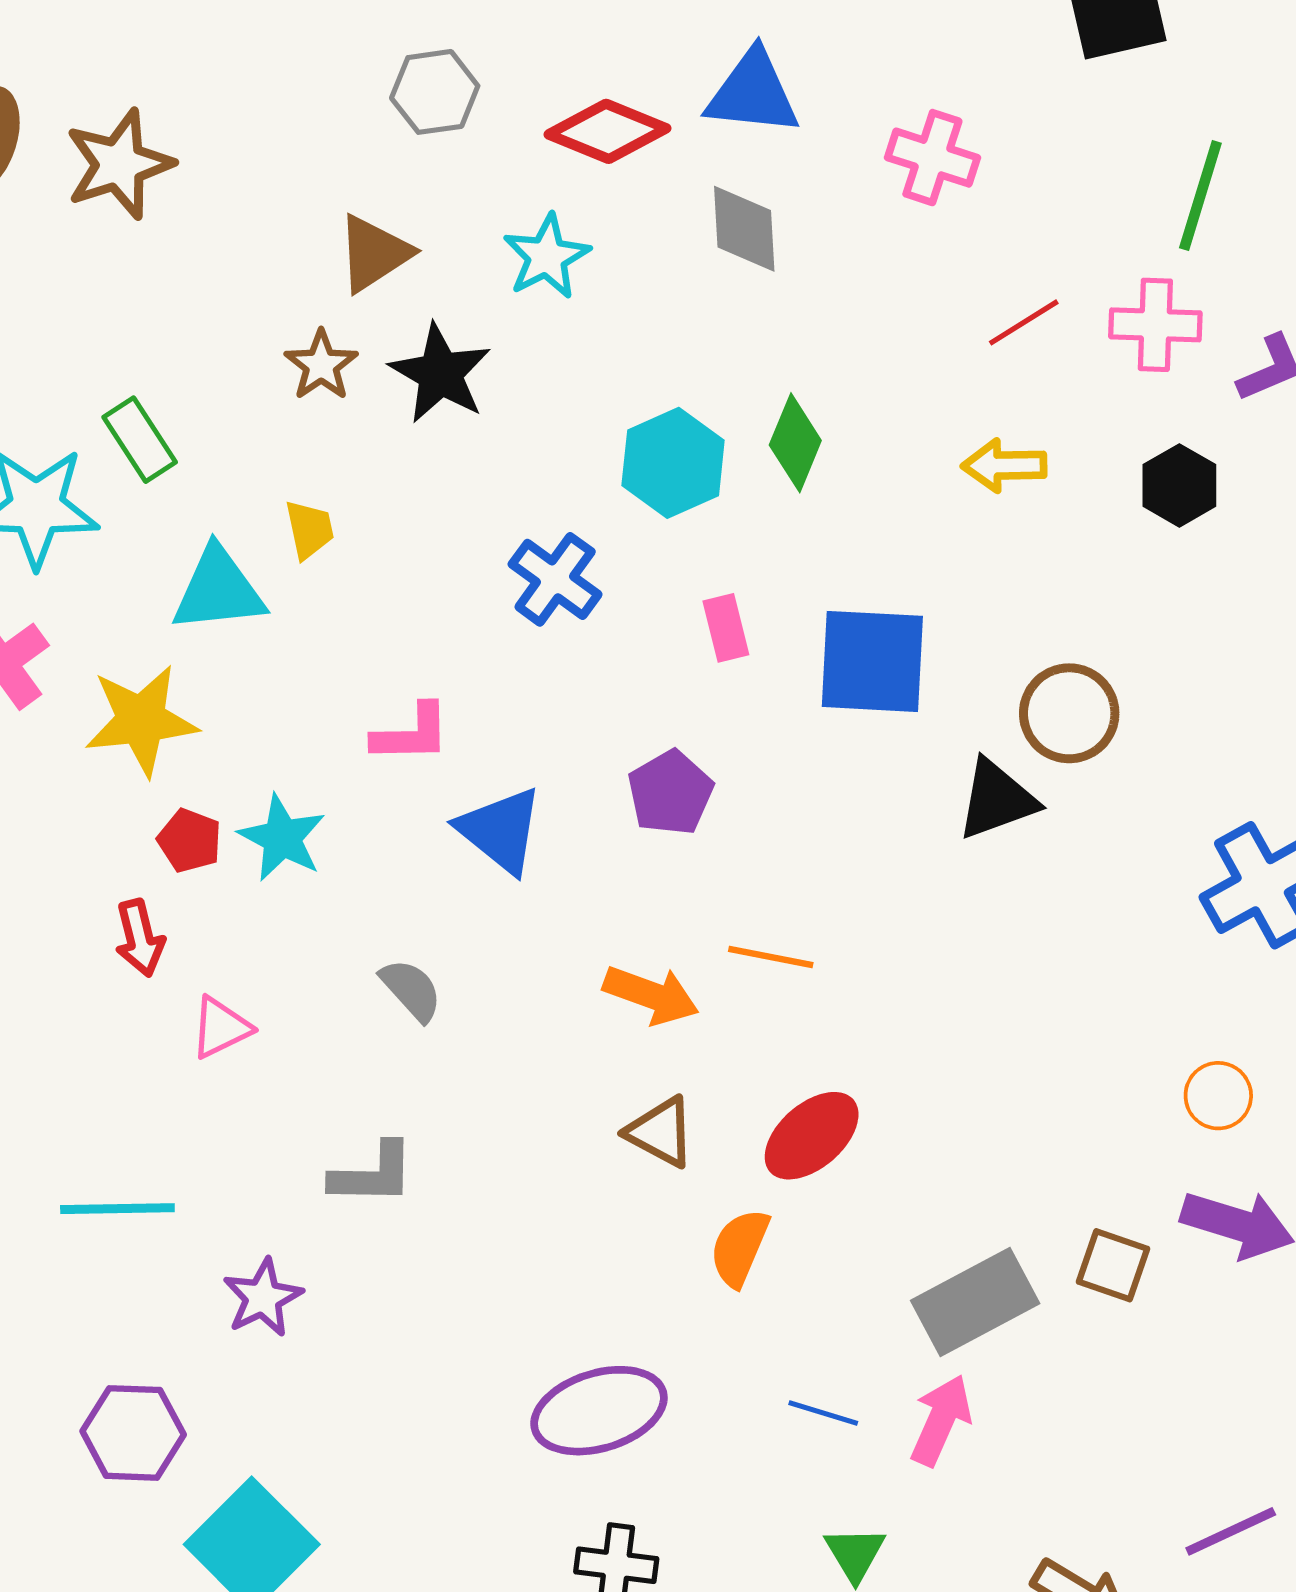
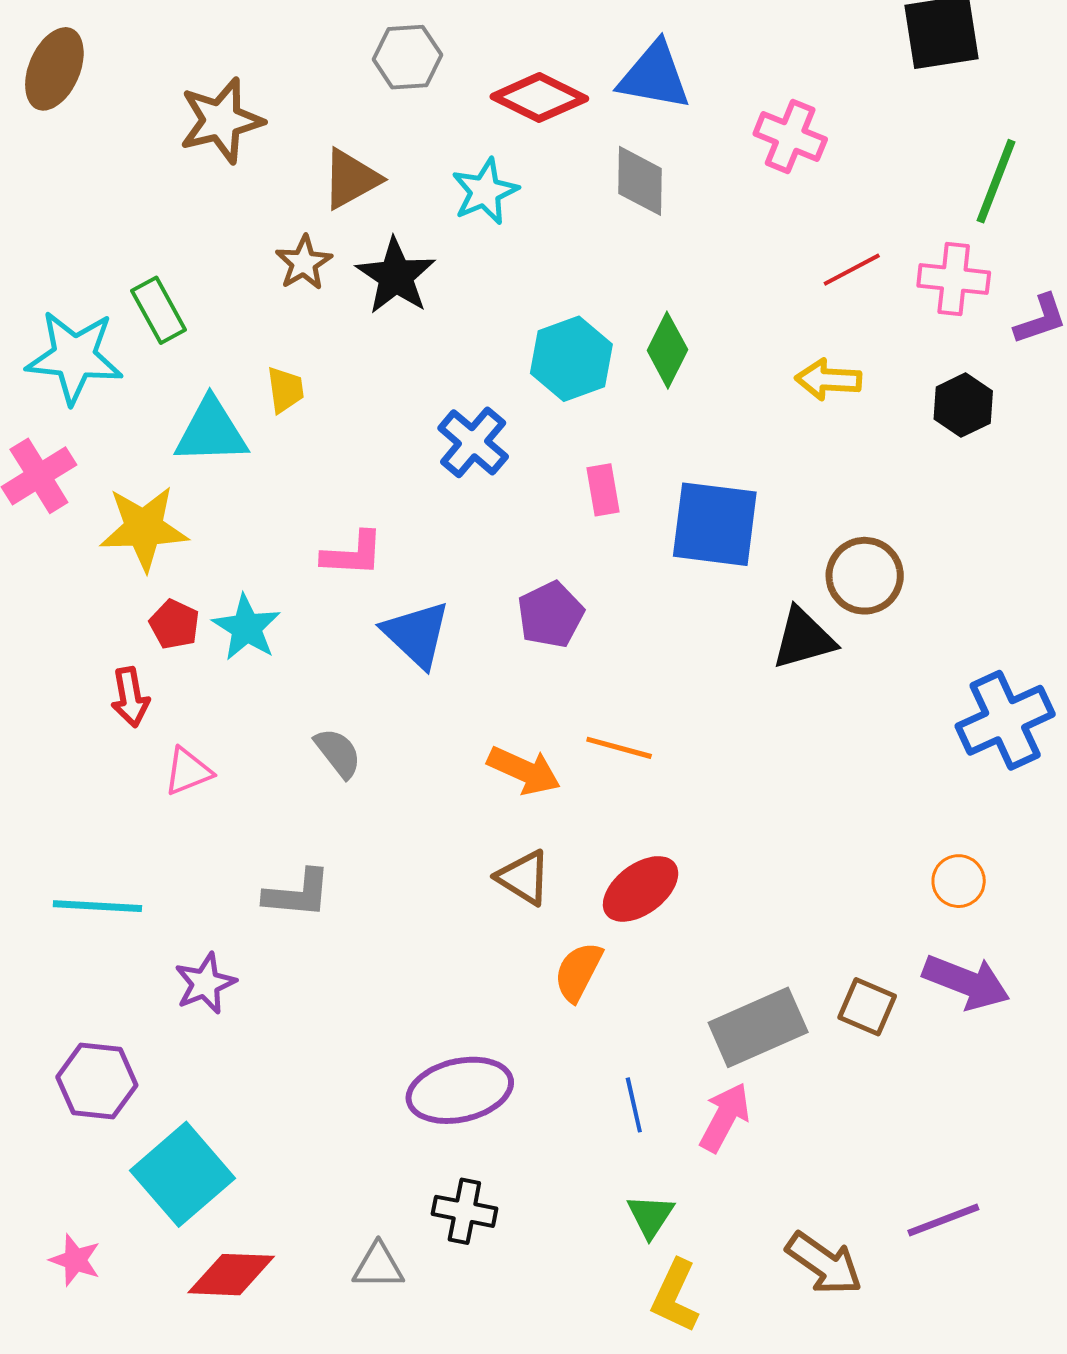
brown star: (119, 164) -> (221, 120), moved
blue line: (823, 1413) -> (634, 1105), turned 56

